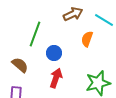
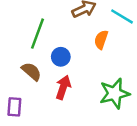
brown semicircle: (20, 65) -> (31, 71), moved

